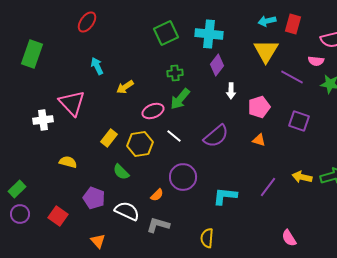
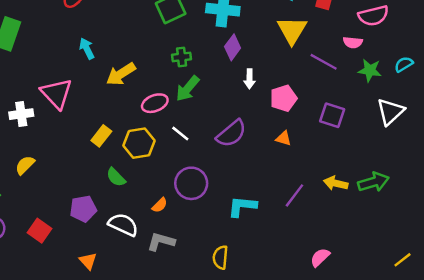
yellow arrow: (125, 87) -> (121, 74), size x1.4
yellow semicircle: (68, 162) -> (25, 165), moved, turned -60
purple pentagon: (94, 198) -> (83, 209), turned -30
pink semicircle: (289, 238) -> (320, 257), turned 78

